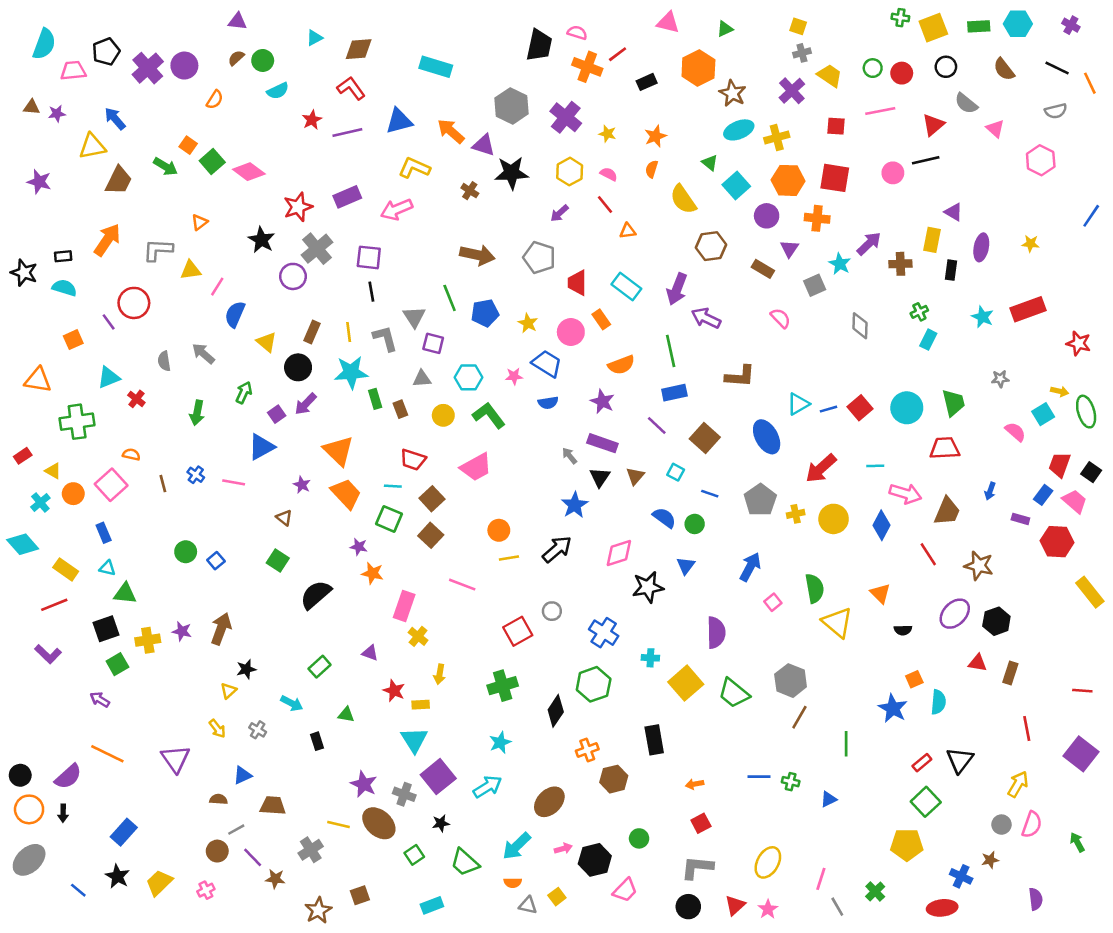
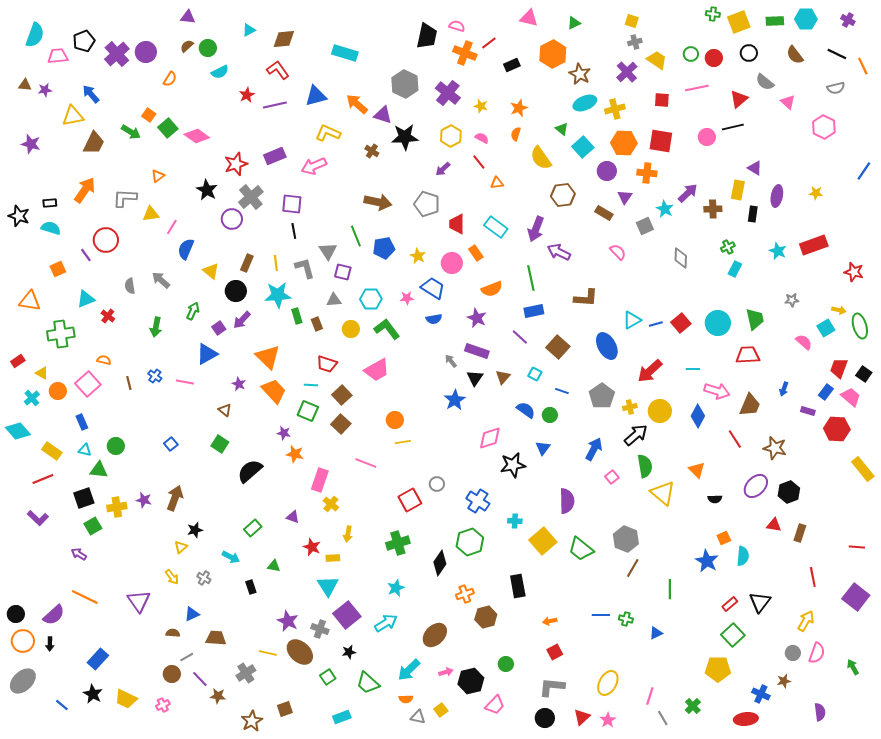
black arrow: (557, 549) -> (636, 435), moved
green circle: (186, 552) -> (116, 446), moved
yellow trapezoid: (159, 883) -> (126, 699), turned -110

